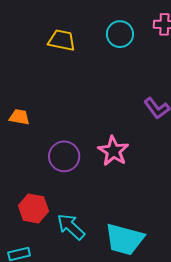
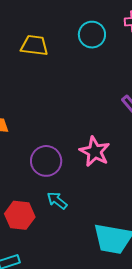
cyan arrow: (71, 227) -> (57, 200), moved, size x0.7

